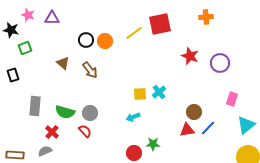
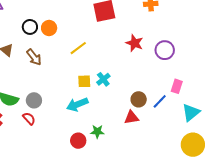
yellow line: (134, 33) -> (78, 48), moved
cyan arrow: (133, 117) -> (77, 104), size x1.5
blue line: (208, 128) -> (160, 101), moved

